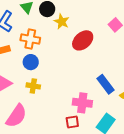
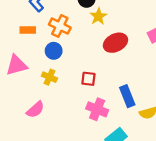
pink semicircle: (16, 116) -> (35, 110), moved, size x0.7
red square: (72, 122) -> (88, 79), moved

